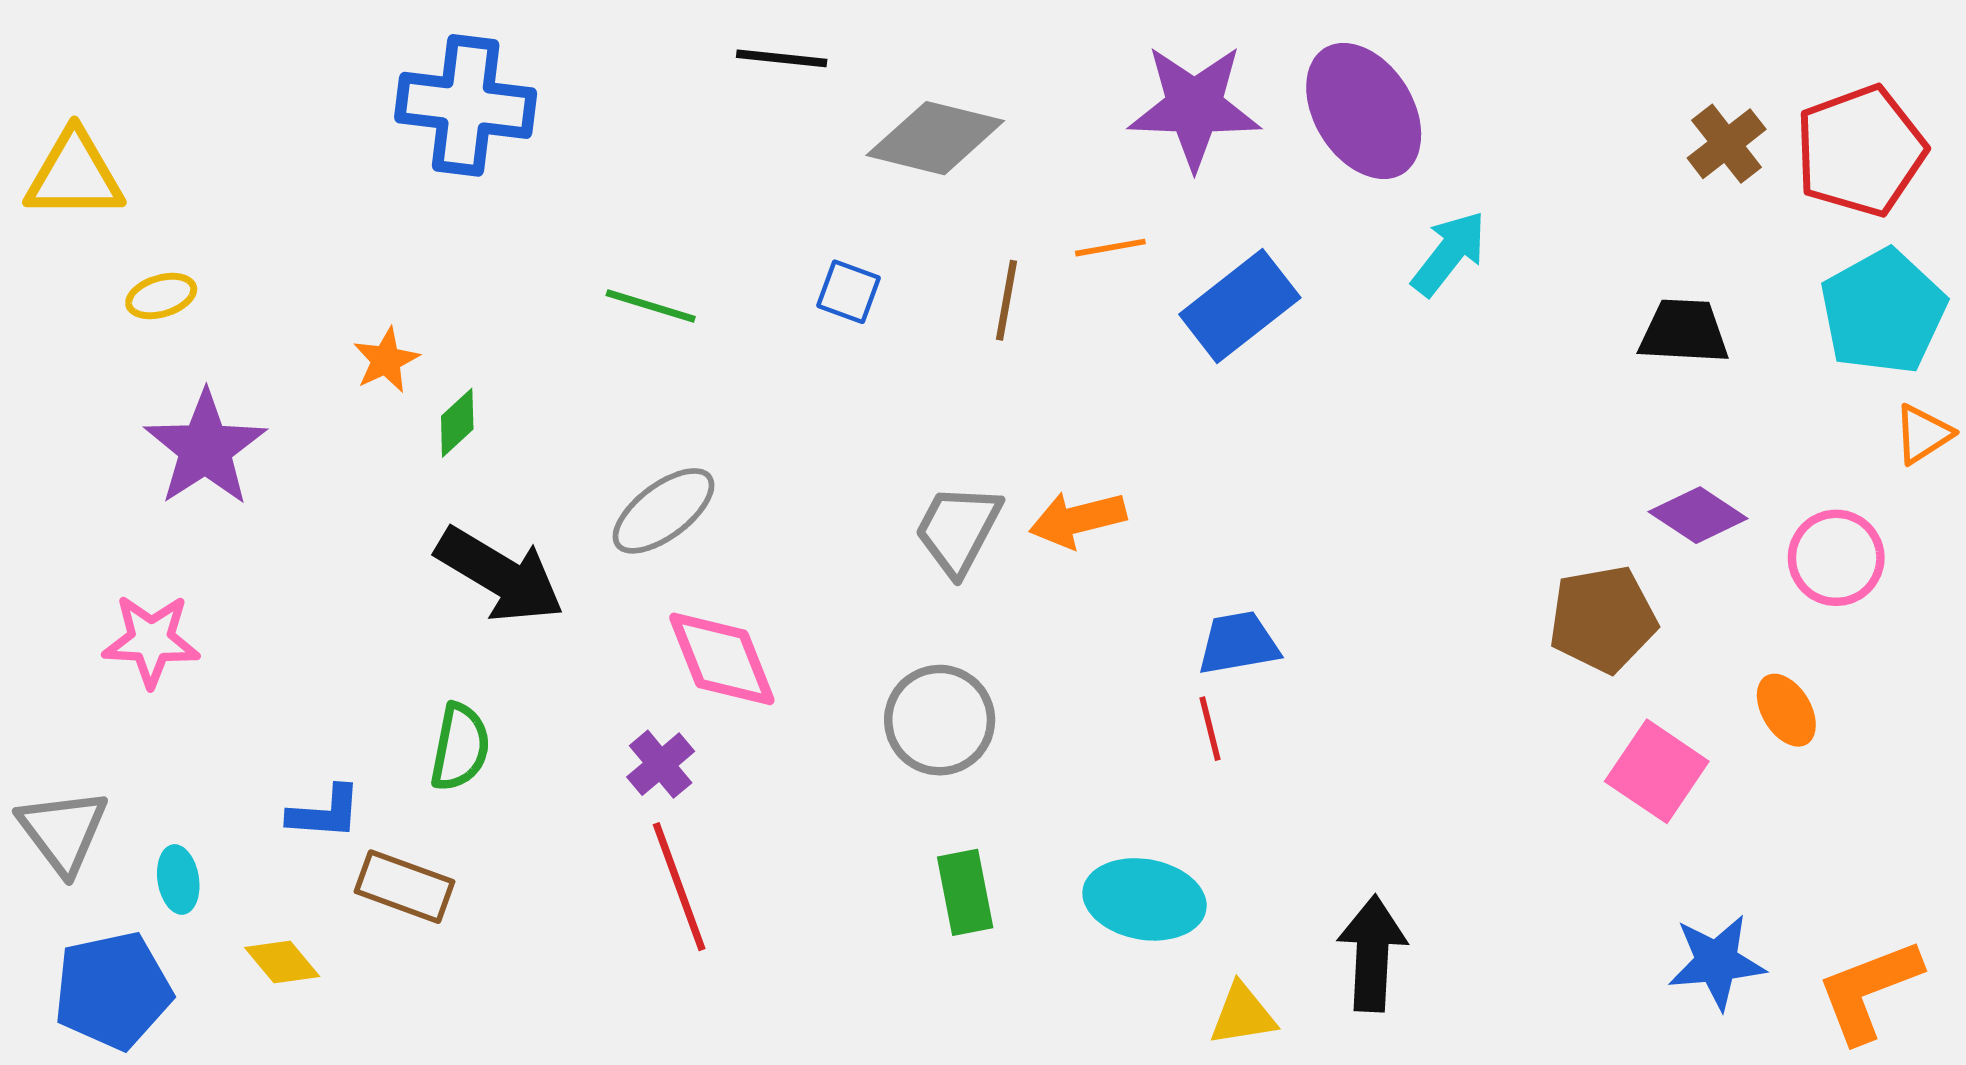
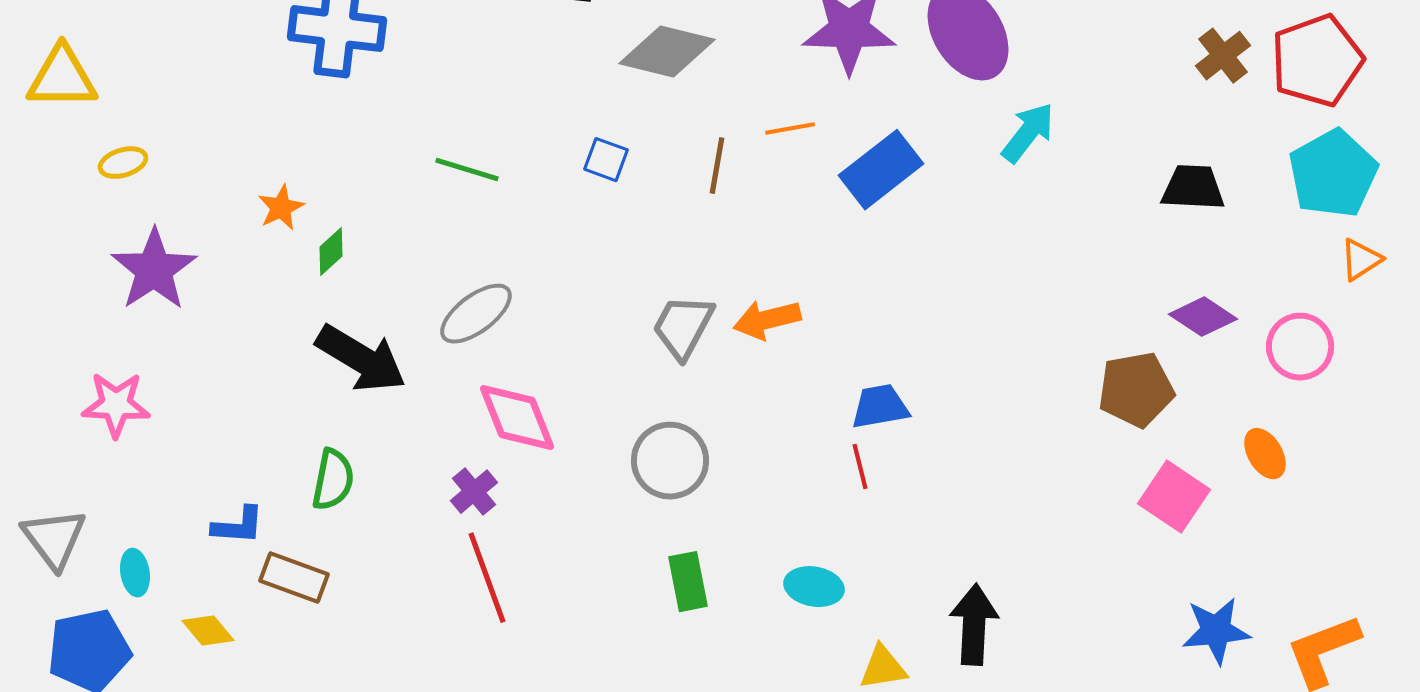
cyan ellipse: (1145, 899) -> (814, 587), size x0.7

